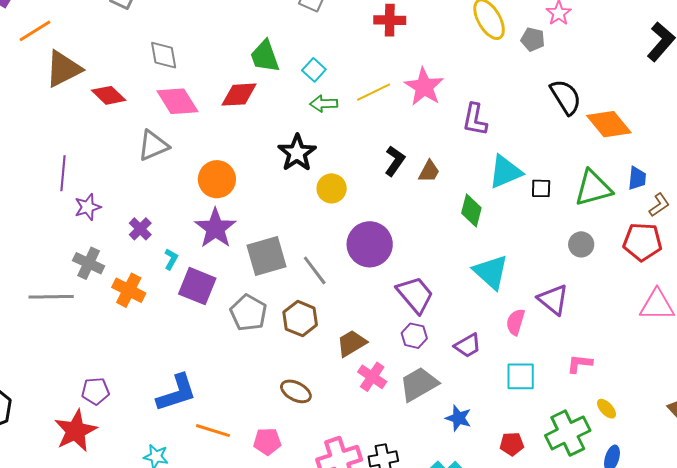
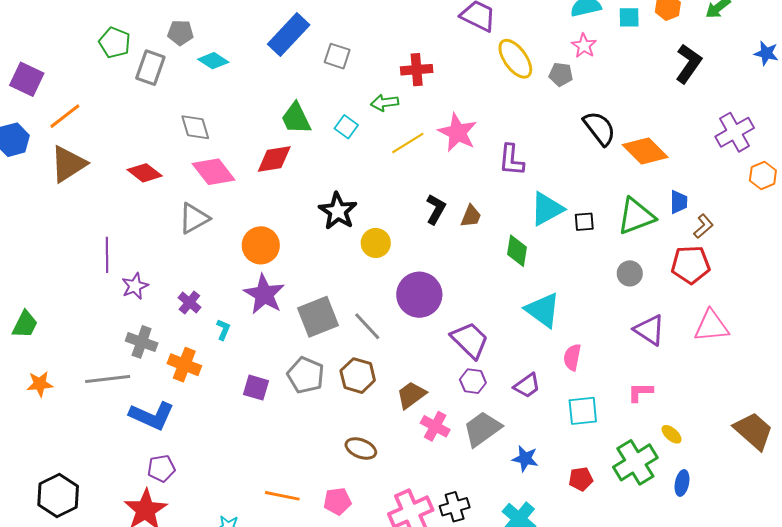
brown triangle: (63, 69) -> (68, 164), moved
green arrow: (324, 104) -> (385, 103), moved
purple square: (197, 286) -> (256, 388), moved, size x0.7
purple triangle: (553, 300) -> (649, 330), moved
blue L-shape: (177, 393) -> (152, 416), moved, turned 48

